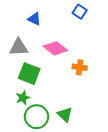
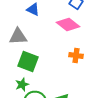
pink diamond: (55, 48) -> (68, 24), moved

